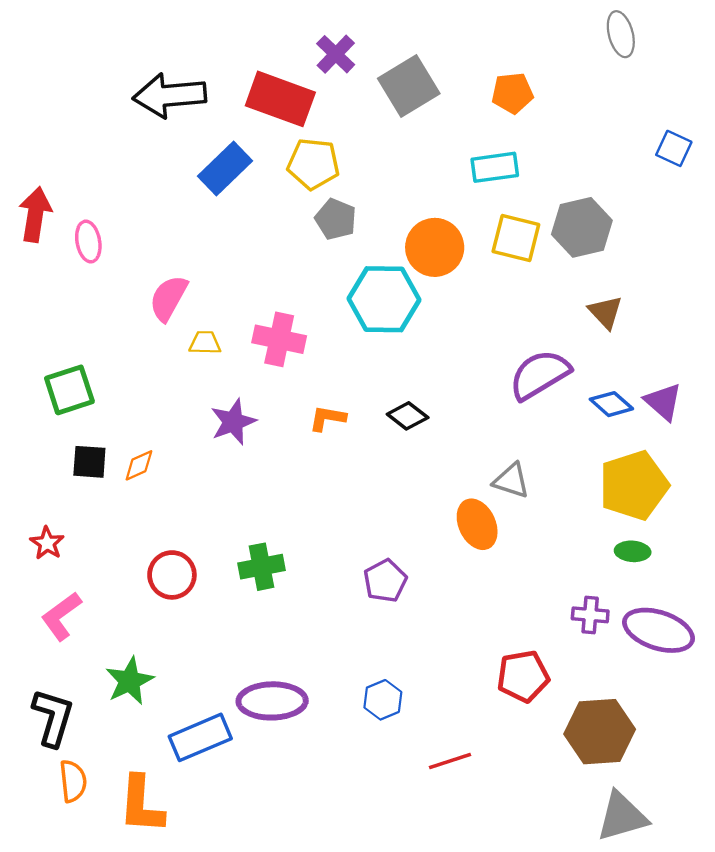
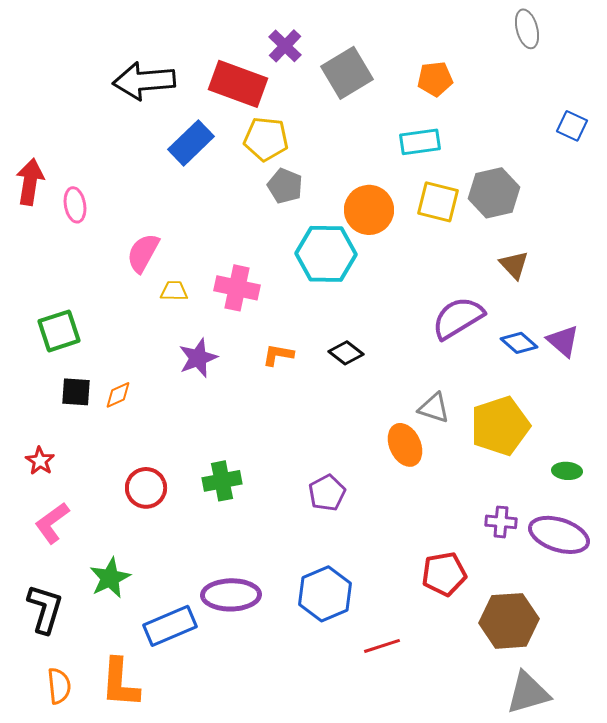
yellow pentagon: (634, 485) -> (500, 426), moved
green ellipse: (633, 551) -> (567, 471), moved
blue hexagon: (383, 700) -> (325, 594), size x1.6
orange semicircle: (73, 781) -> (59, 686), moved

